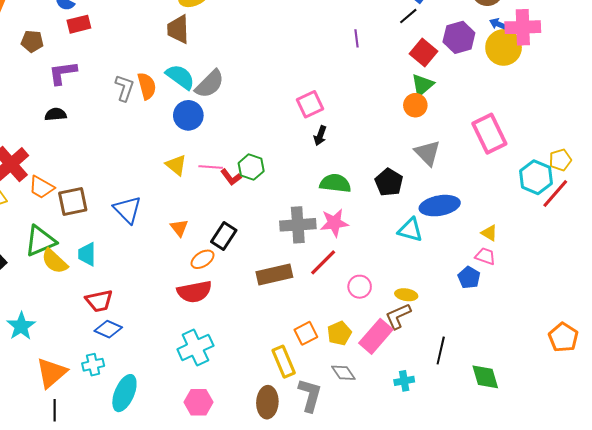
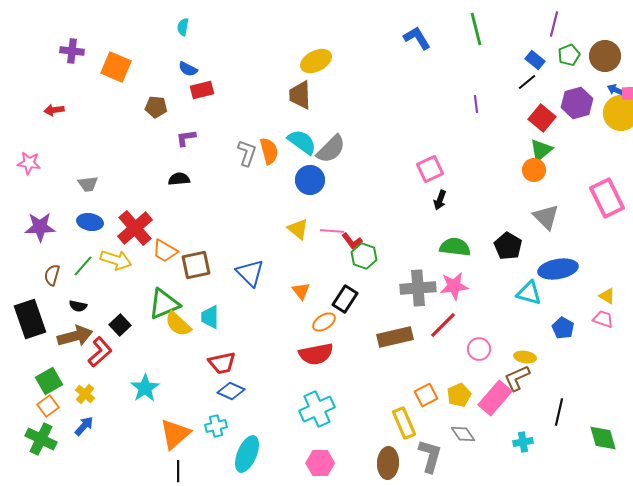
purple L-shape: (63, 73) -> (186, 138), size x0.7
green hexagon: (251, 167) -> (364, 256), moved
blue pentagon: (469, 278) -> (563, 328), moved

